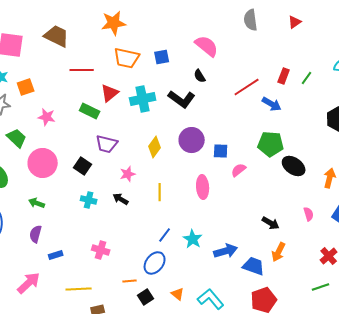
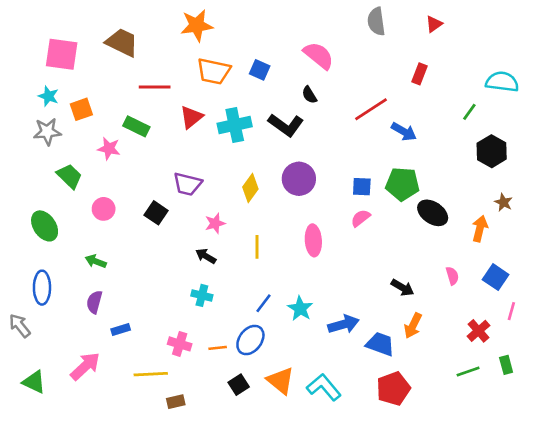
blue square: (162, 57) -> (260, 70), turned 35
red rectangle: (284, 76) -> (420, 74), moved
green line: (307, 78) -> (469, 112), moved
green rectangle: (90, 111) -> (136, 126), moved
blue square: (221, 151) -> (362, 187), moved
pink circle: (43, 163) -> (104, 209), size x0.6
cyan cross: (89, 200) -> (202, 295), moved
pink cross: (101, 250) -> (180, 344), moved
orange line: (130, 281) -> (218, 348), moved
orange triangle: (178, 294) -> (281, 381), size x1.6

